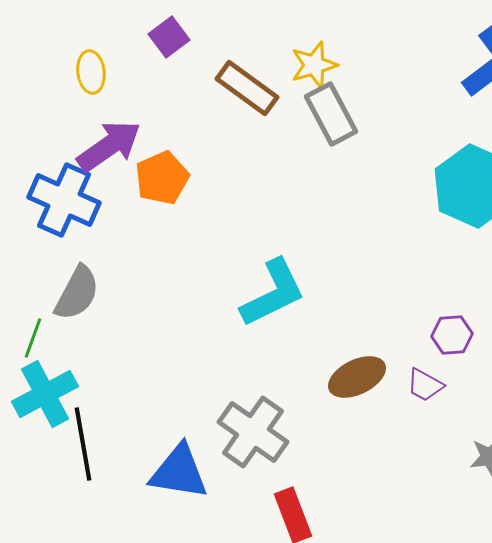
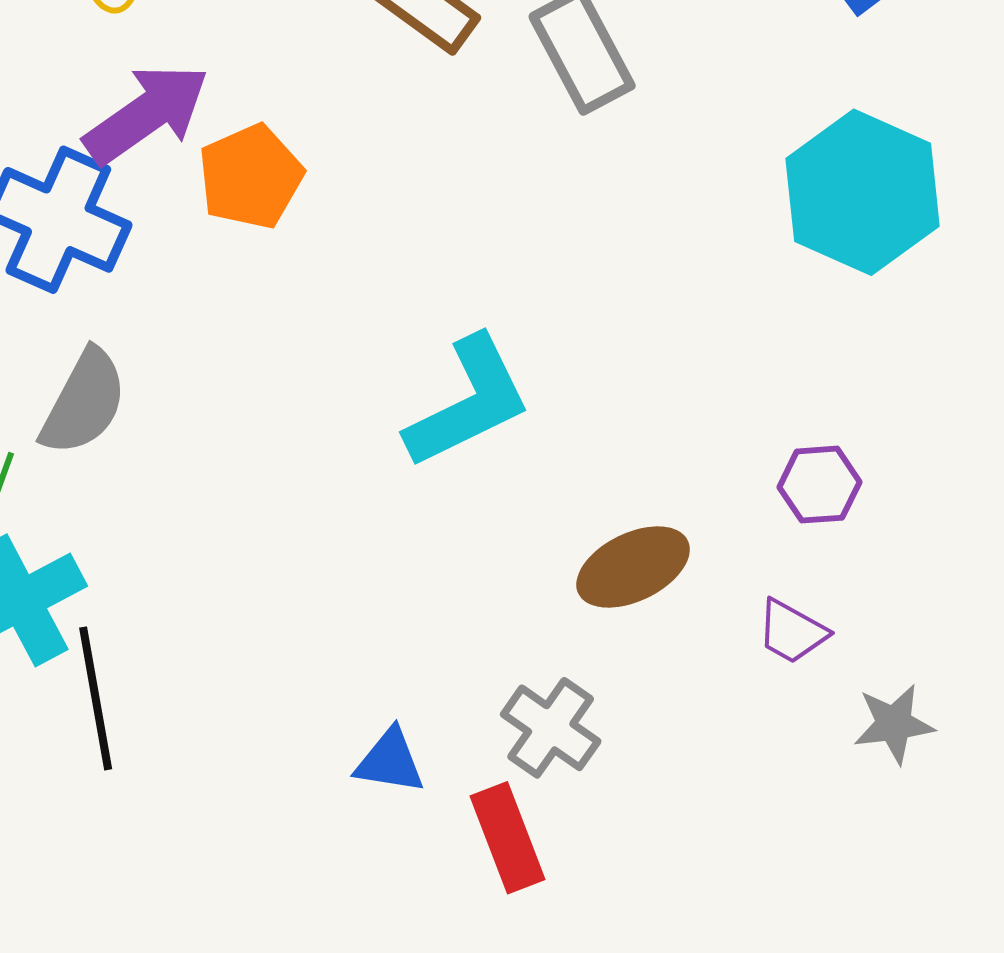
purple trapezoid: (425, 385) -> (792, 632), moved
gray cross: (253, 432) -> (551, 728), moved, size x0.7
blue triangle: (179, 472) -> (390, 761), moved, size x0.6

